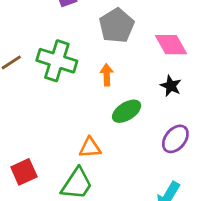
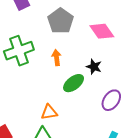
green cross: (57, 61) -> (19, 51), turned -32
black star: (171, 86) -> (94, 67), moved

